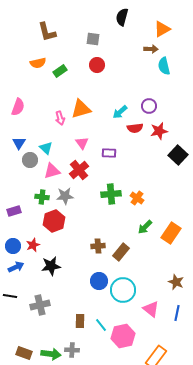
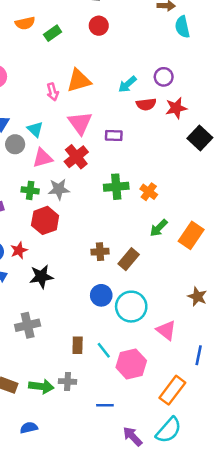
pink triangle: (82, 143) -> (80, 123), size x1.5
blue line: (177, 313) -> (199, 355), moved

